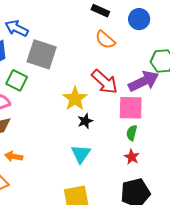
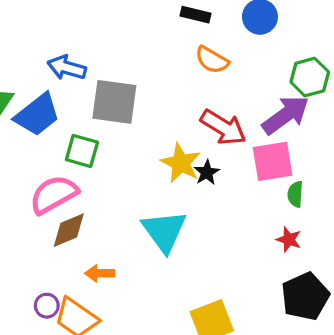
black star: (85, 121) -> (207, 172), moved
green semicircle: (132, 133) -> (295, 194), moved
cyan triangle: (81, 154) -> (164, 231), moved, size x1.4

